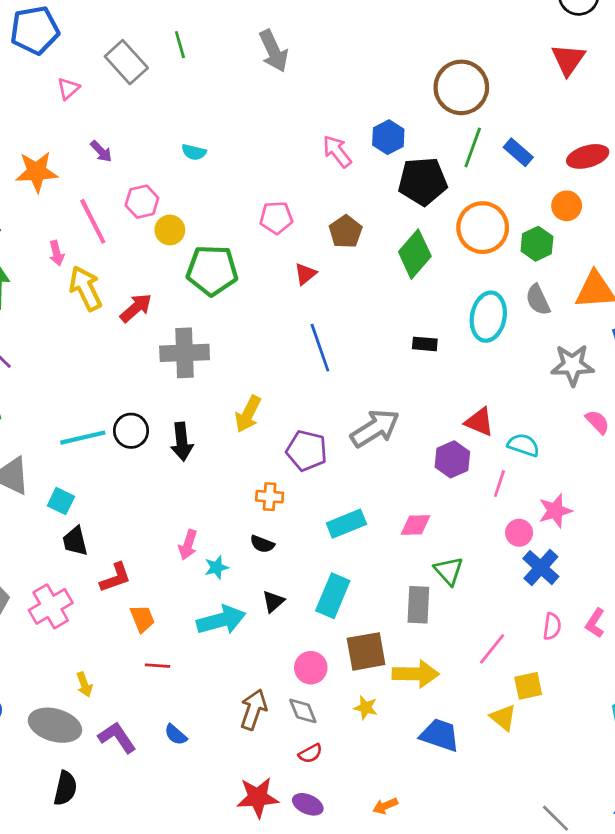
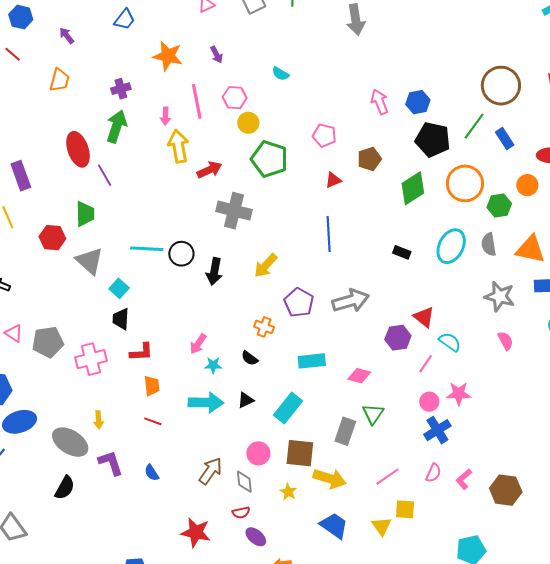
brown circle: (461, 87) -> (501, 86), moved
purple ellipse: (308, 804) -> (256, 537), moved

